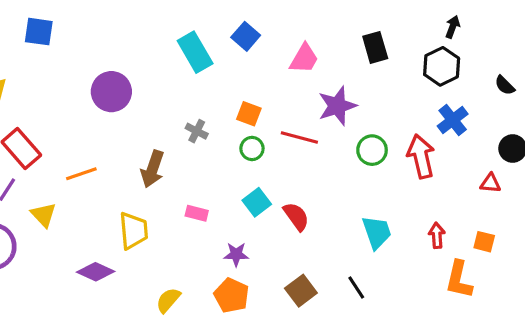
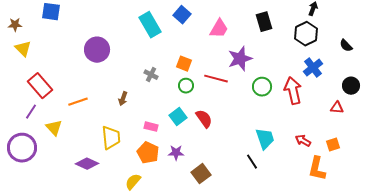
brown arrow: (152, 169) -> (123, 99), size x0.6
cyan square: (257, 202) -> (178, 117), moved
red semicircle: (296, 216) -> (204, 119), moved
red arrow: (437, 235) -> (303, 141), turned -56
orange square: (484, 242) -> (333, 145), turned -32
black line: (356, 288) -> (252, 162), moved
brown square: (301, 291) -> (201, 174), moved
orange pentagon: (231, 295) -> (148, 153), moved

